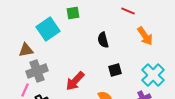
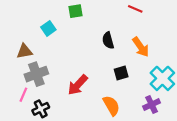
cyan square: (48, 29) -> (48, 28), size x0.6
orange arrow: (145, 36) -> (141, 47), moved

